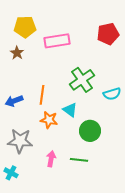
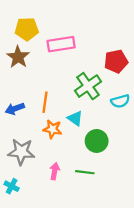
red pentagon: (108, 34) -> (116, 61), moved
brown star: (17, 53) -> (18, 57), size x1.5

